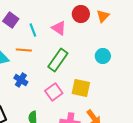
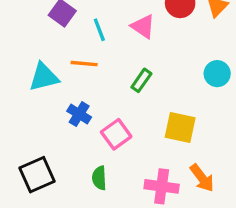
green rectangle: (58, 60) -> (141, 80), size x0.6
pink square: (54, 92) -> (116, 134), moved

